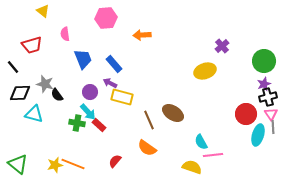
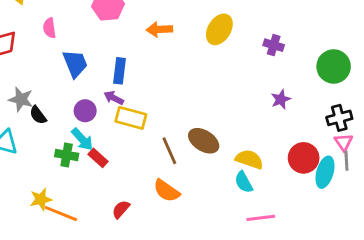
purple cross: (222, 46) -> (274, 45), turned -32
blue rectangle: (114, 64) -> (119, 71), turned 48
yellow ellipse: (205, 71) -> (219, 29), moved, turned -40
purple star: (264, 84) -> (281, 99), moved
red circle: (246, 114) -> (304, 158), moved
pink line: (213, 155) -> (261, 218), moved
yellow star: (55, 165) -> (41, 199), moved
yellow semicircle: (192, 167) -> (249, 159), moved

